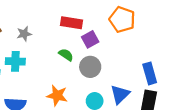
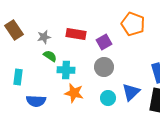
red rectangle: (71, 23) -> (76, 34), moved
green semicircle: (66, 55) -> (50, 56), moved
cyan cross: (15, 61) -> (66, 70), moved

